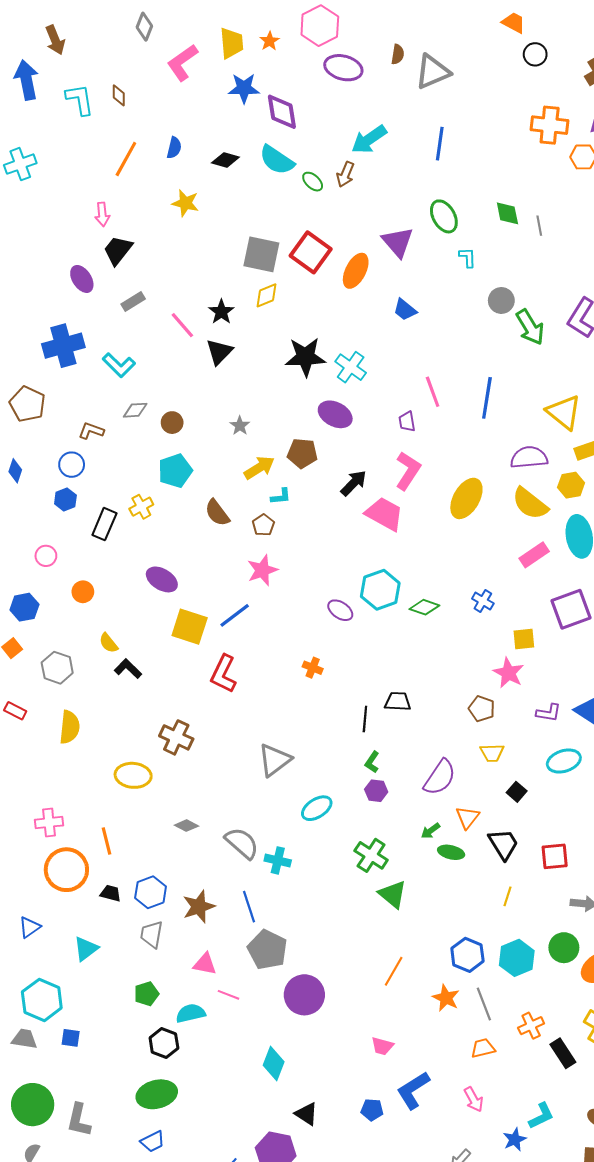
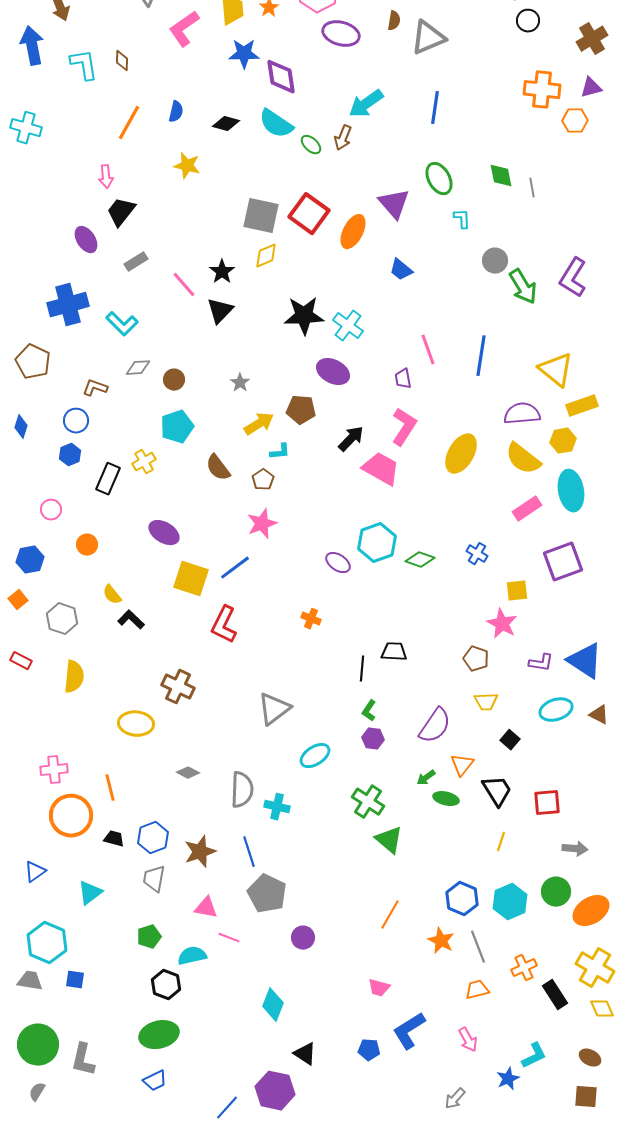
cyan cross: (20, 164) -> (26, 128), turned 36
gray semicircle: (242, 843) -> (242, 790), turned 51
purple circle: (304, 995) -> (303, 938), size x0.6

